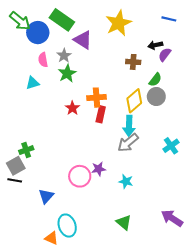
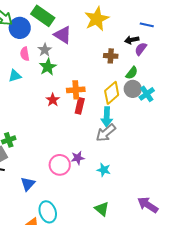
blue line: (169, 19) -> (147, 25), moved
cyan cross: (171, 146) -> (147, 94), moved

